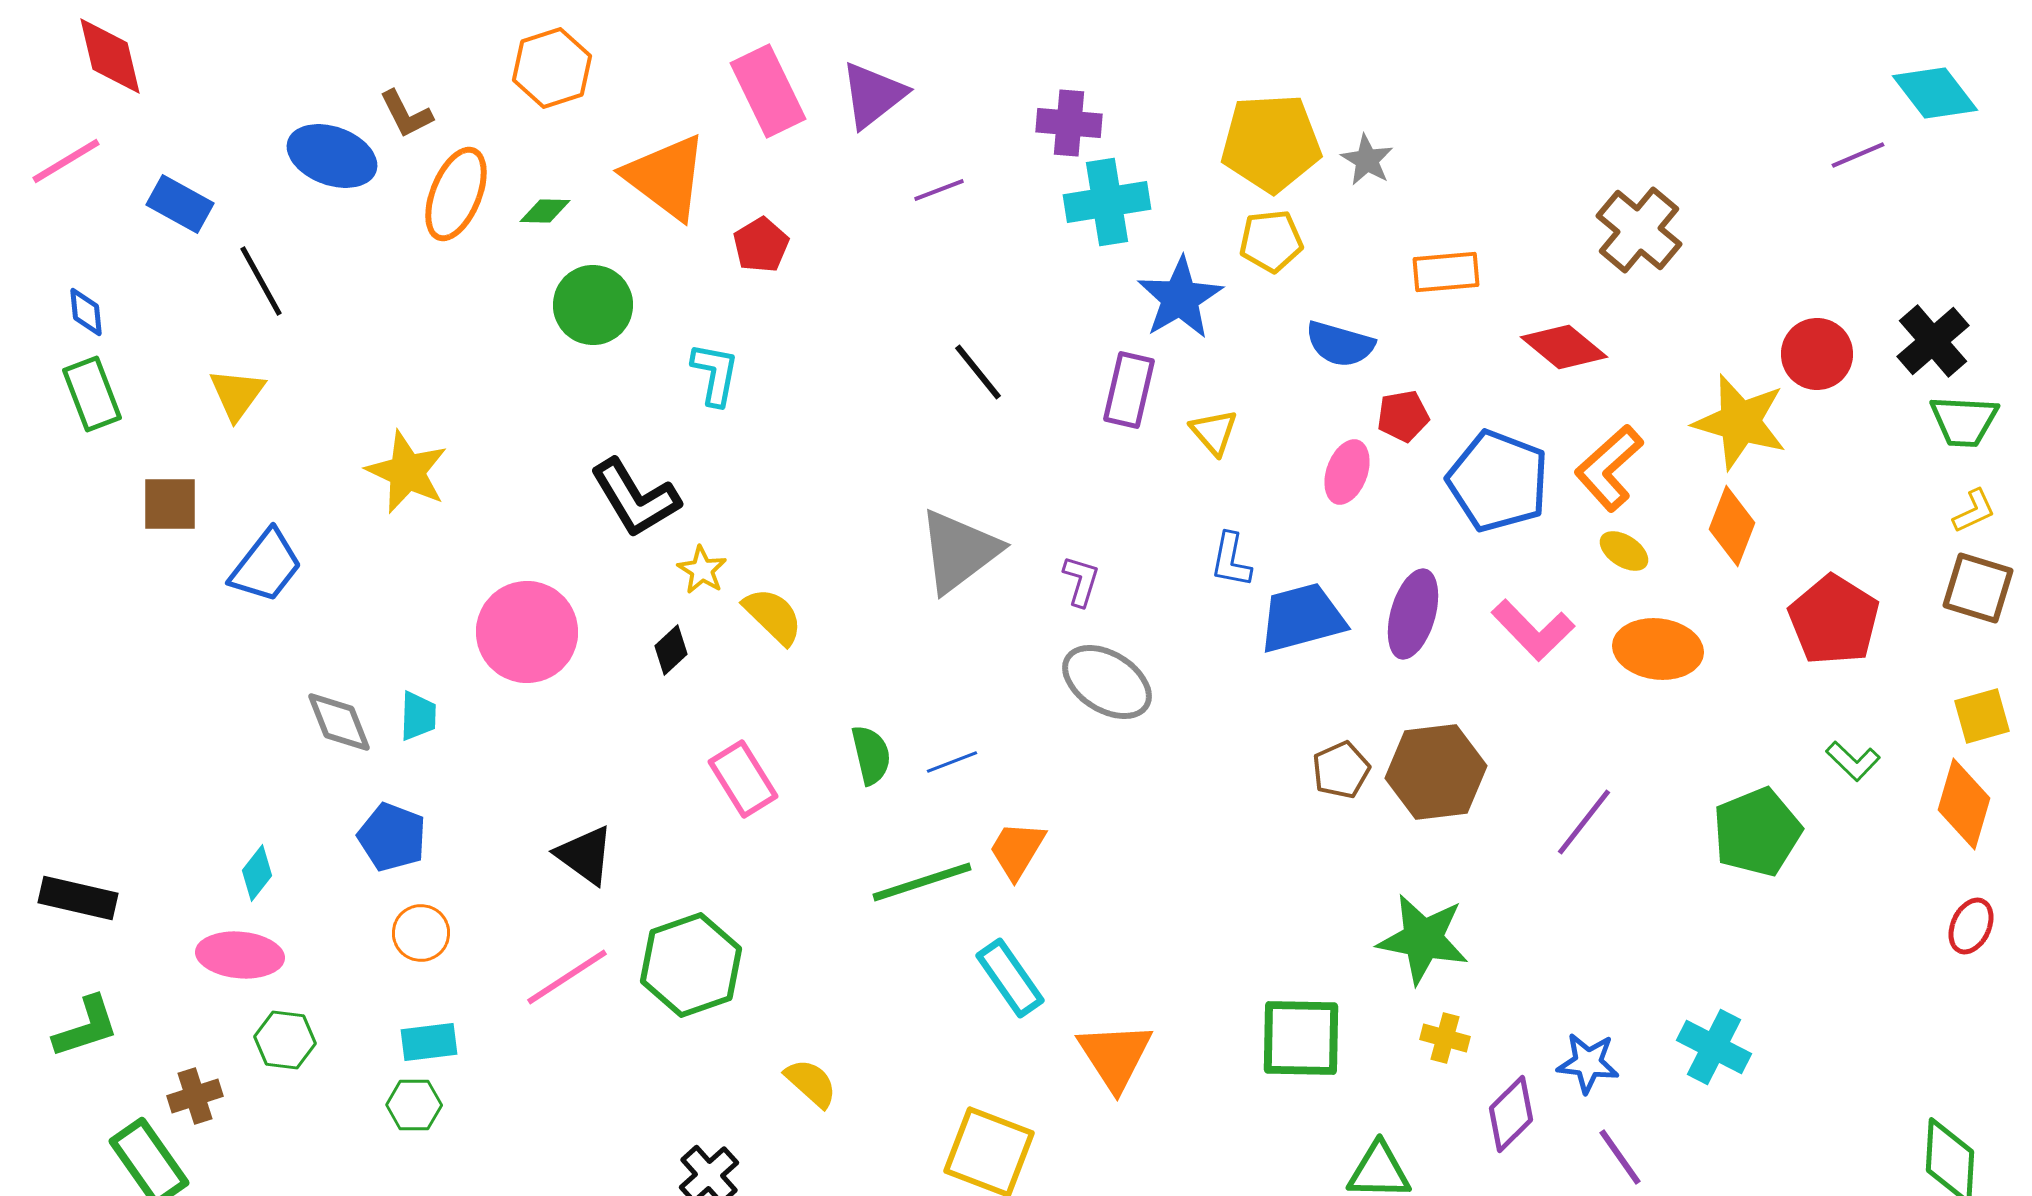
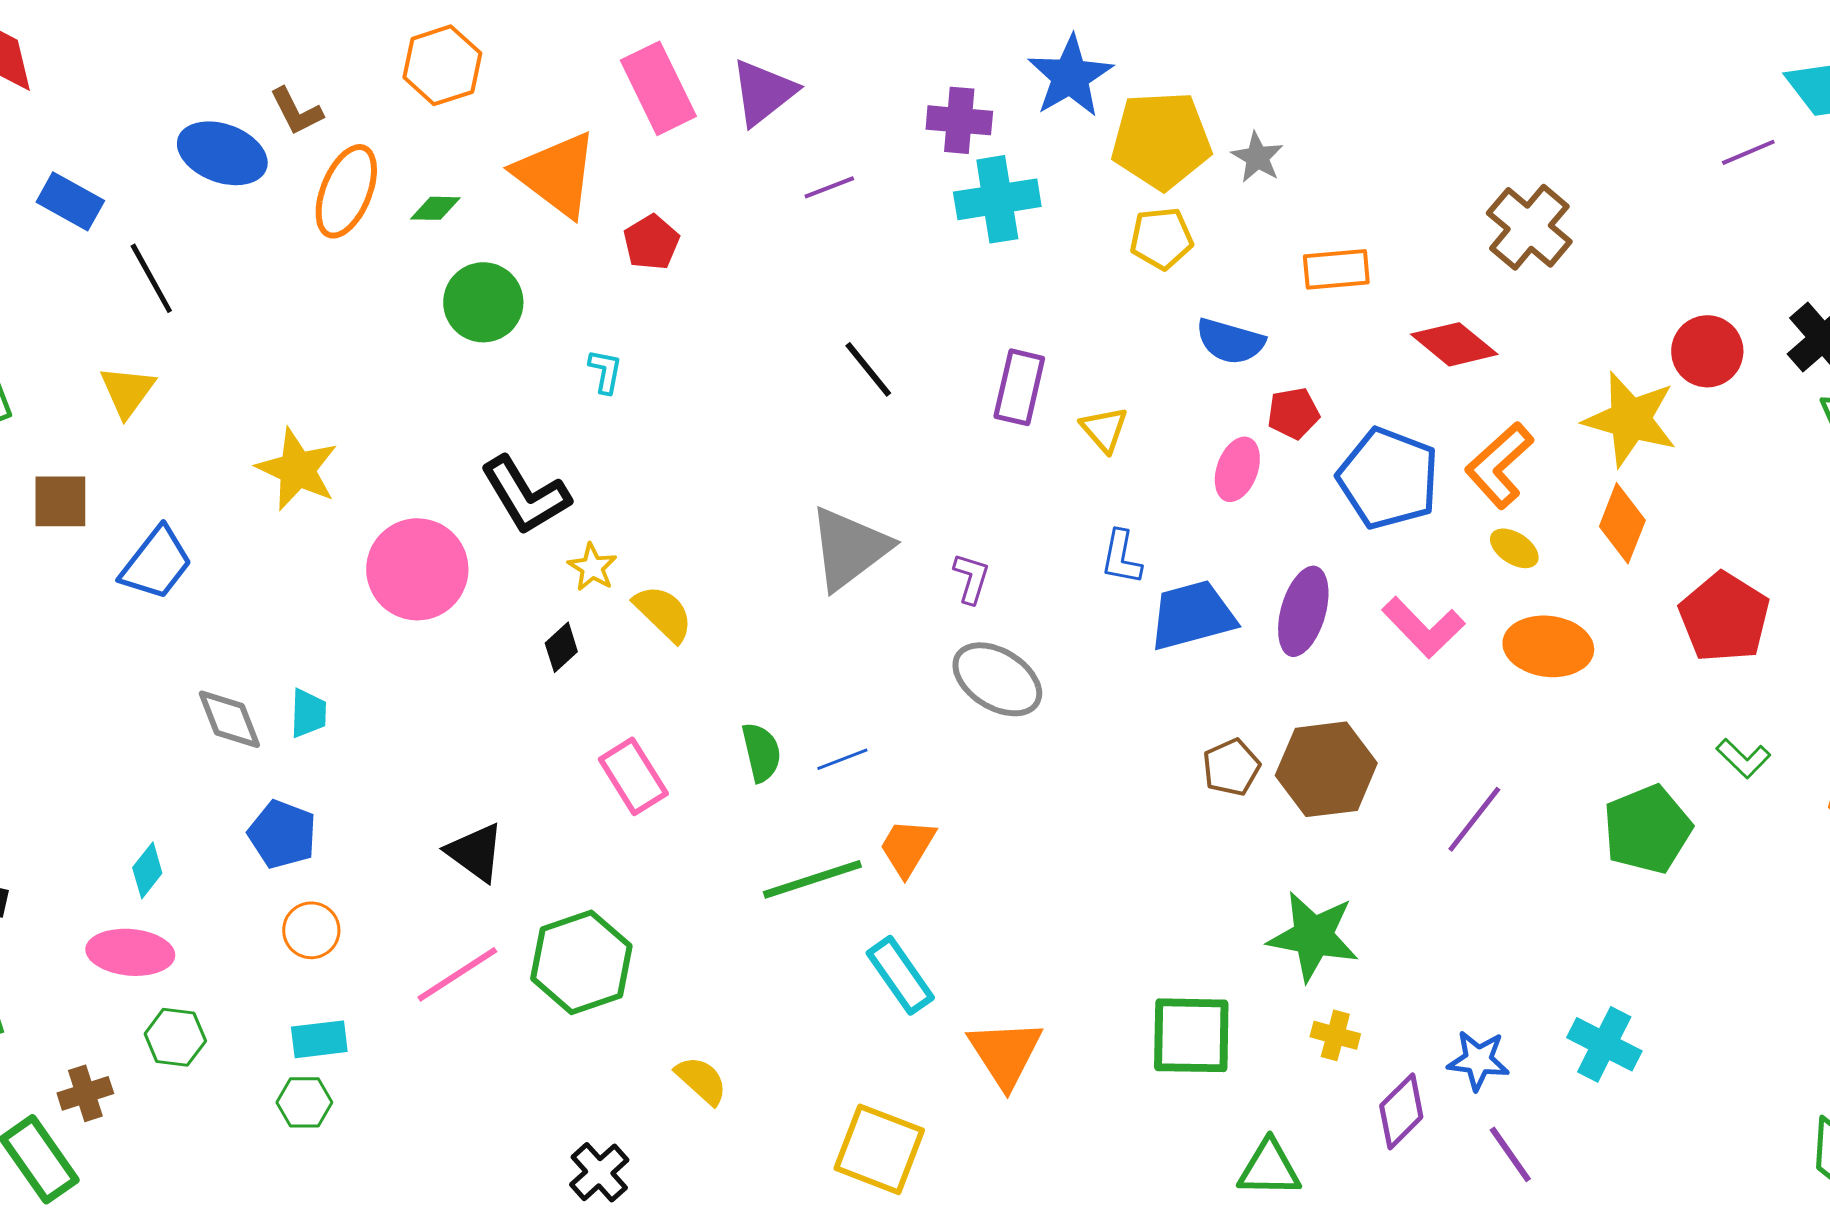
blue star: (1180, 298) -> (1070, 76), moved
cyan L-shape: (715, 374) -> (605, 371), size x0.7
pink circle: (527, 632) -> (417, 569), moved

